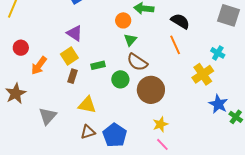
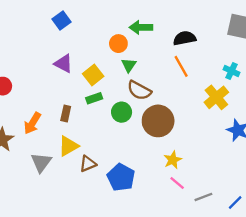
black semicircle: (180, 21) -> (185, 38), turned -36
yellow square: (69, 56) -> (93, 75), moved
orange arrow: (39, 66) -> (32, 123), moved
yellow triangle: (87, 105) -> (68, 146), moved, turned -36
brown triangle: (88, 132) -> (88, 164), moved

